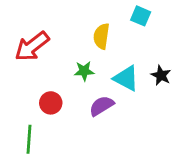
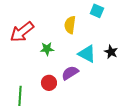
green star: (84, 71) -> (47, 49), moved
red circle: (51, 103) -> (49, 83), moved

